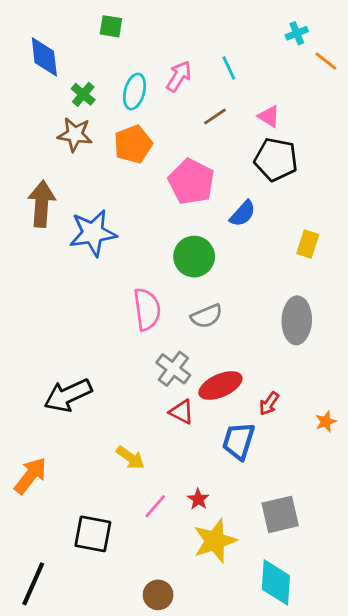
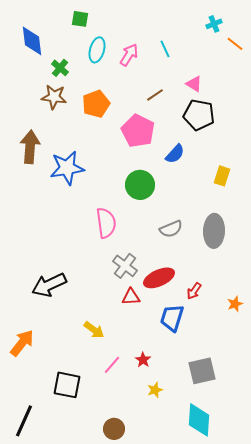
cyan ellipse: (134, 92) -> (97, 50), moved
brown line: (215, 116) -> (155, 95), moved
gray semicircle: (207, 316) -> (171, 229), moved
red triangle: (182, 412) -> (131, 297), turned -30
yellow star: (215, 541) -> (155, 390), size x0.5

